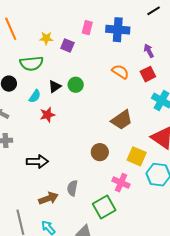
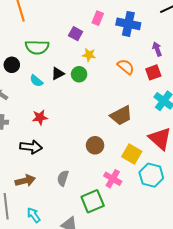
yellow star: (46, 38) -> (89, 55), moved
cyan semicircle: (35, 96) -> (36, 81), turned 88
red star: (47, 115) -> (40, 117), moved
brown arrow: (48, 198) -> (25, 181), moved

